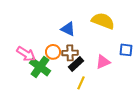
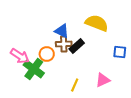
brown cross: (70, 53) -> (64, 44), moved
pink triangle: (103, 62) -> (103, 80), moved
black rectangle: (76, 64) -> (77, 46), moved

